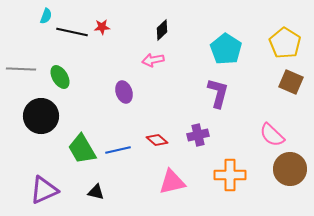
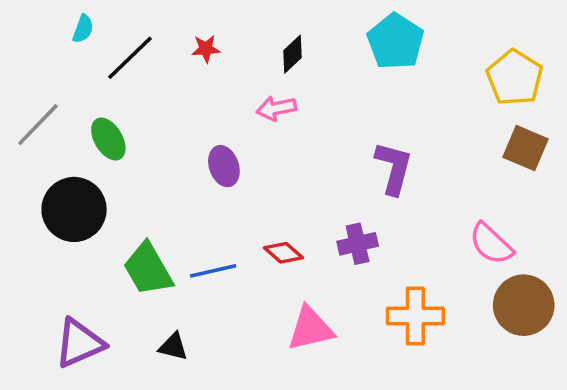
red star: (102, 27) -> (206, 49), moved
black line: (72, 32) -> (130, 58), turned -56
cyan pentagon: (226, 49) -> (395, 41), moved
gray line: (21, 69) -> (38, 125), turned -48

